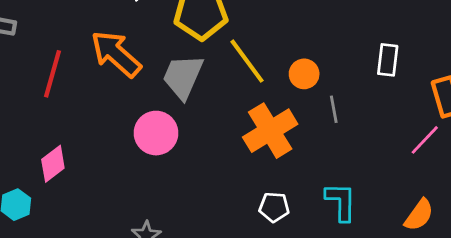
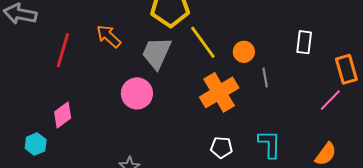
orange arrow: (116, 54) -> (109, 36), size x0.7

